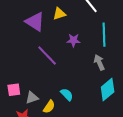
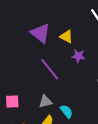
yellow triangle: (59, 14) -> (66, 37), moved, turned 40
gray triangle: (32, 98) -> (45, 102), moved

